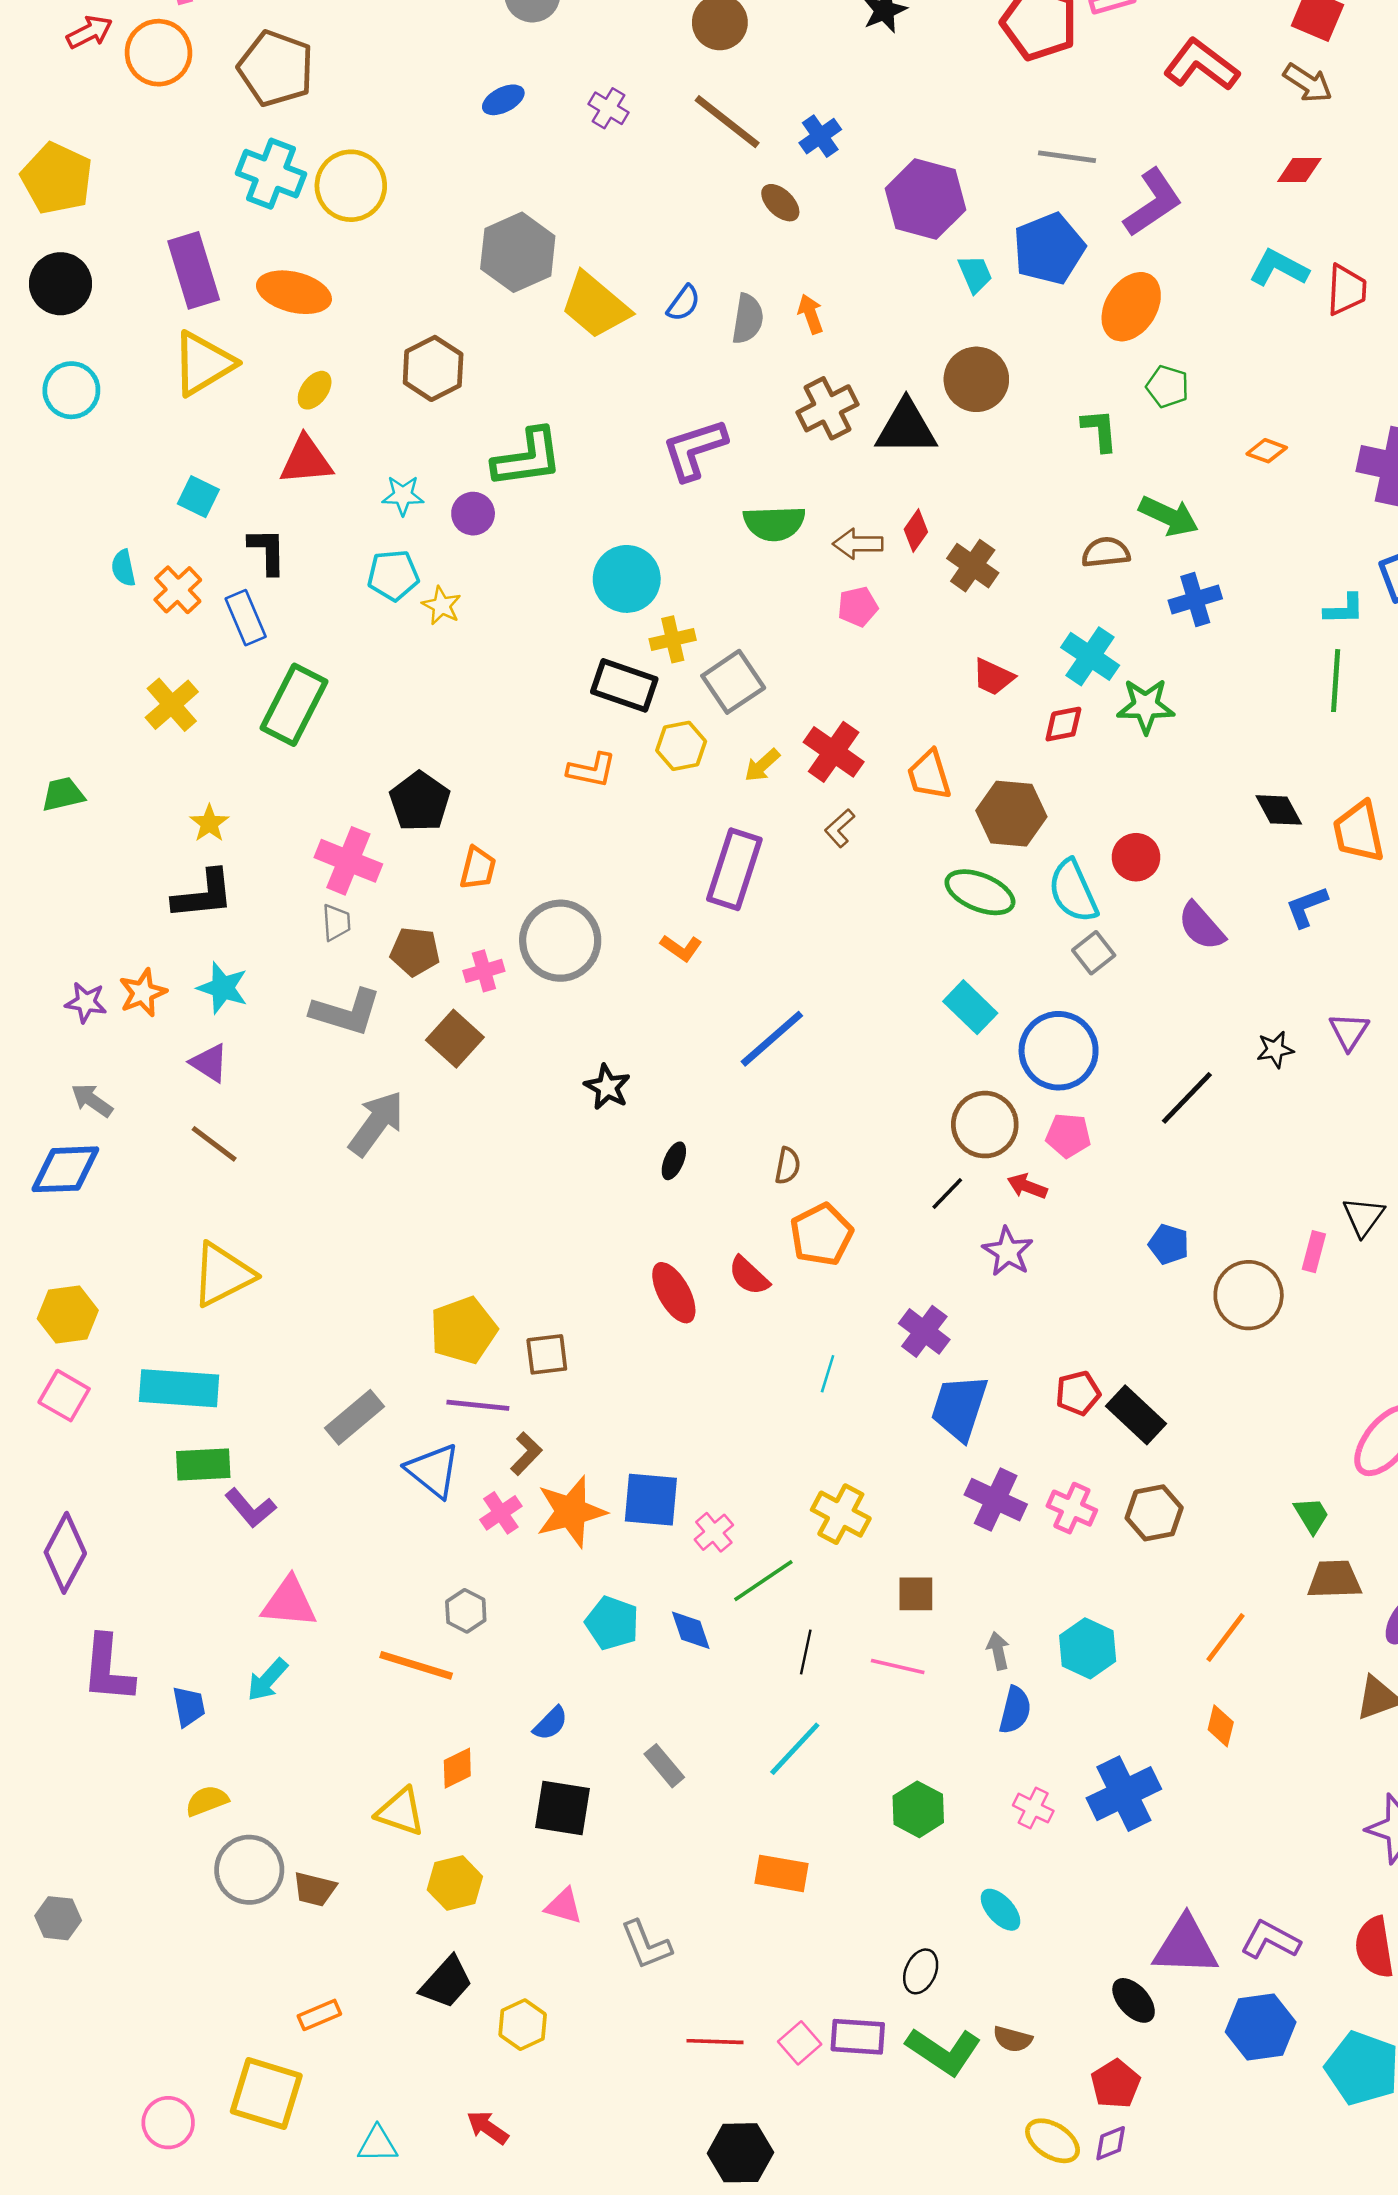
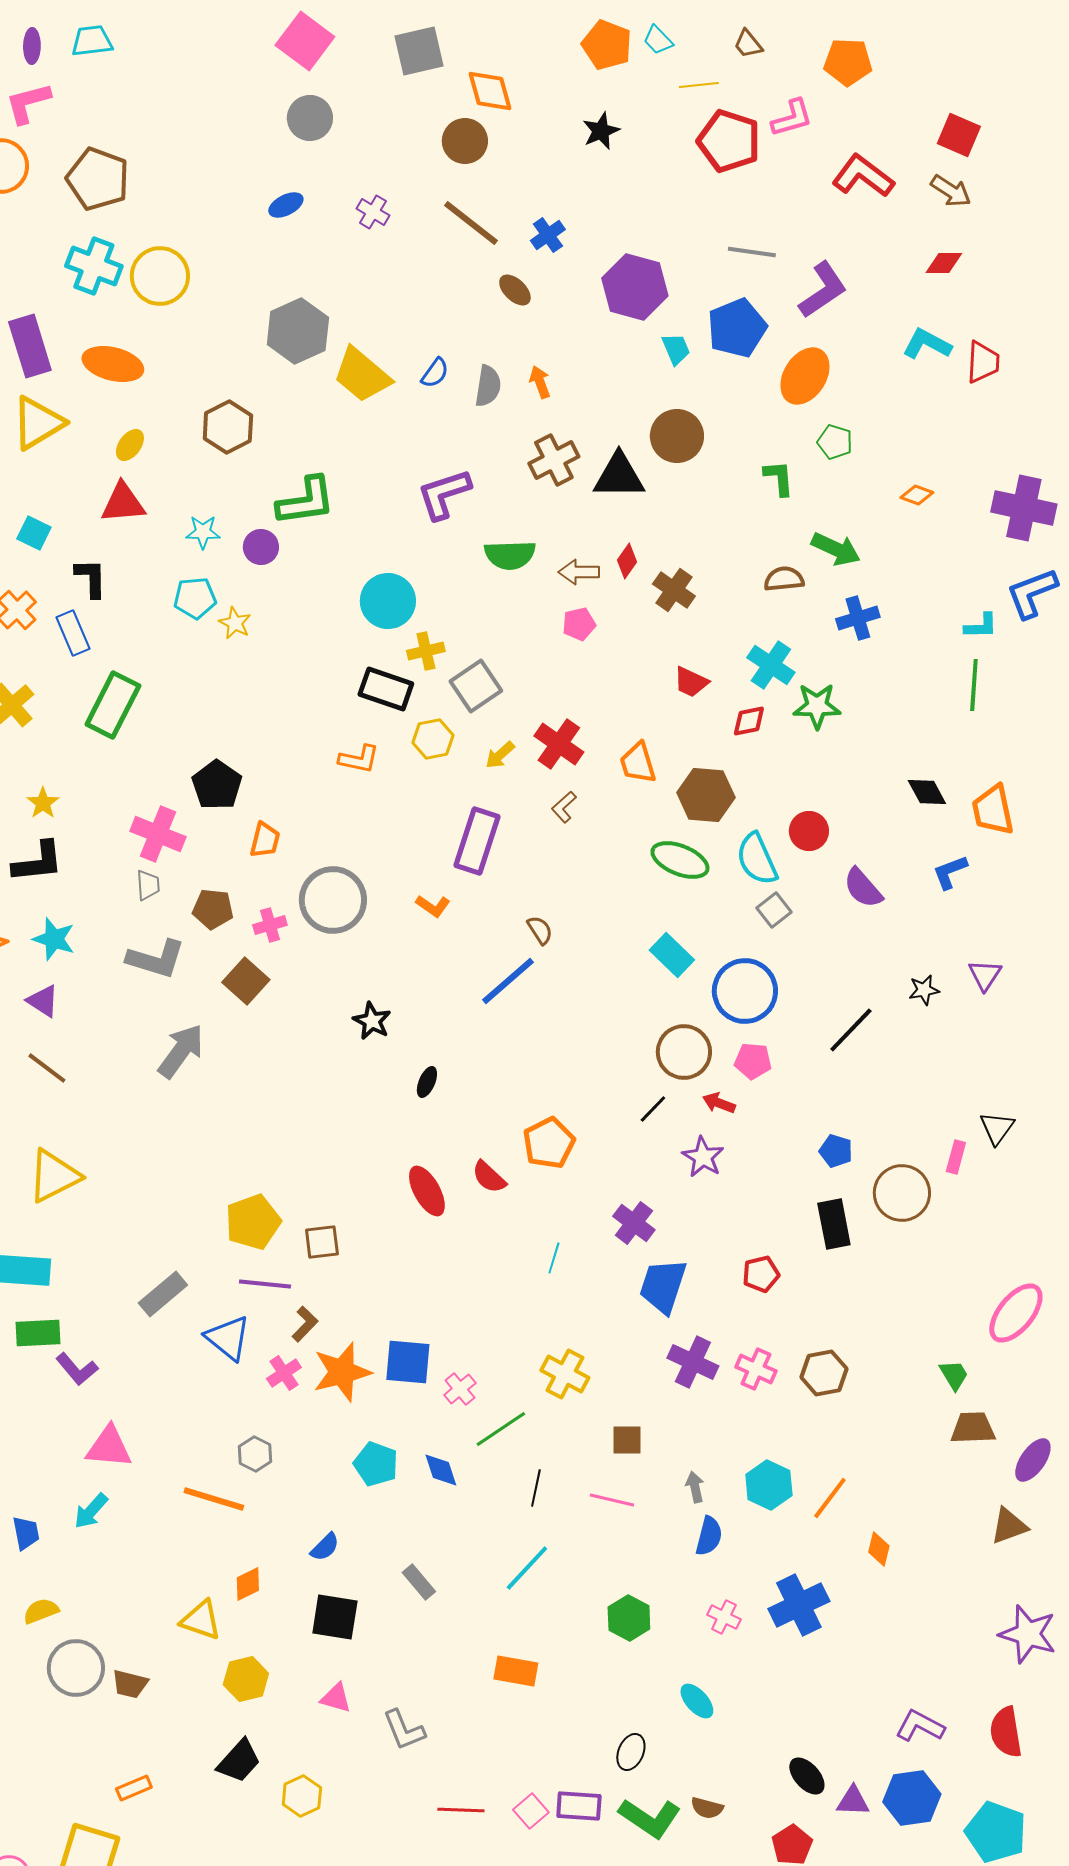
brown semicircle: (788, 1166) -> (540, 930), moved, turned -44
black rectangle: (1136, 1415) -> (834, 1224), moved, turned 36
orange line: (1226, 1637) -> (830, 1498), moved
purple triangle: (1186, 1946) -> (853, 1801), moved, size x0.6

